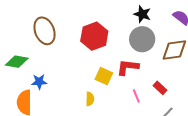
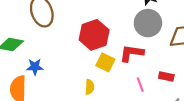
red hexagon: (94, 36) -> (94, 35), moved
red rectangle: (160, 88) -> (166, 77), turned -32

